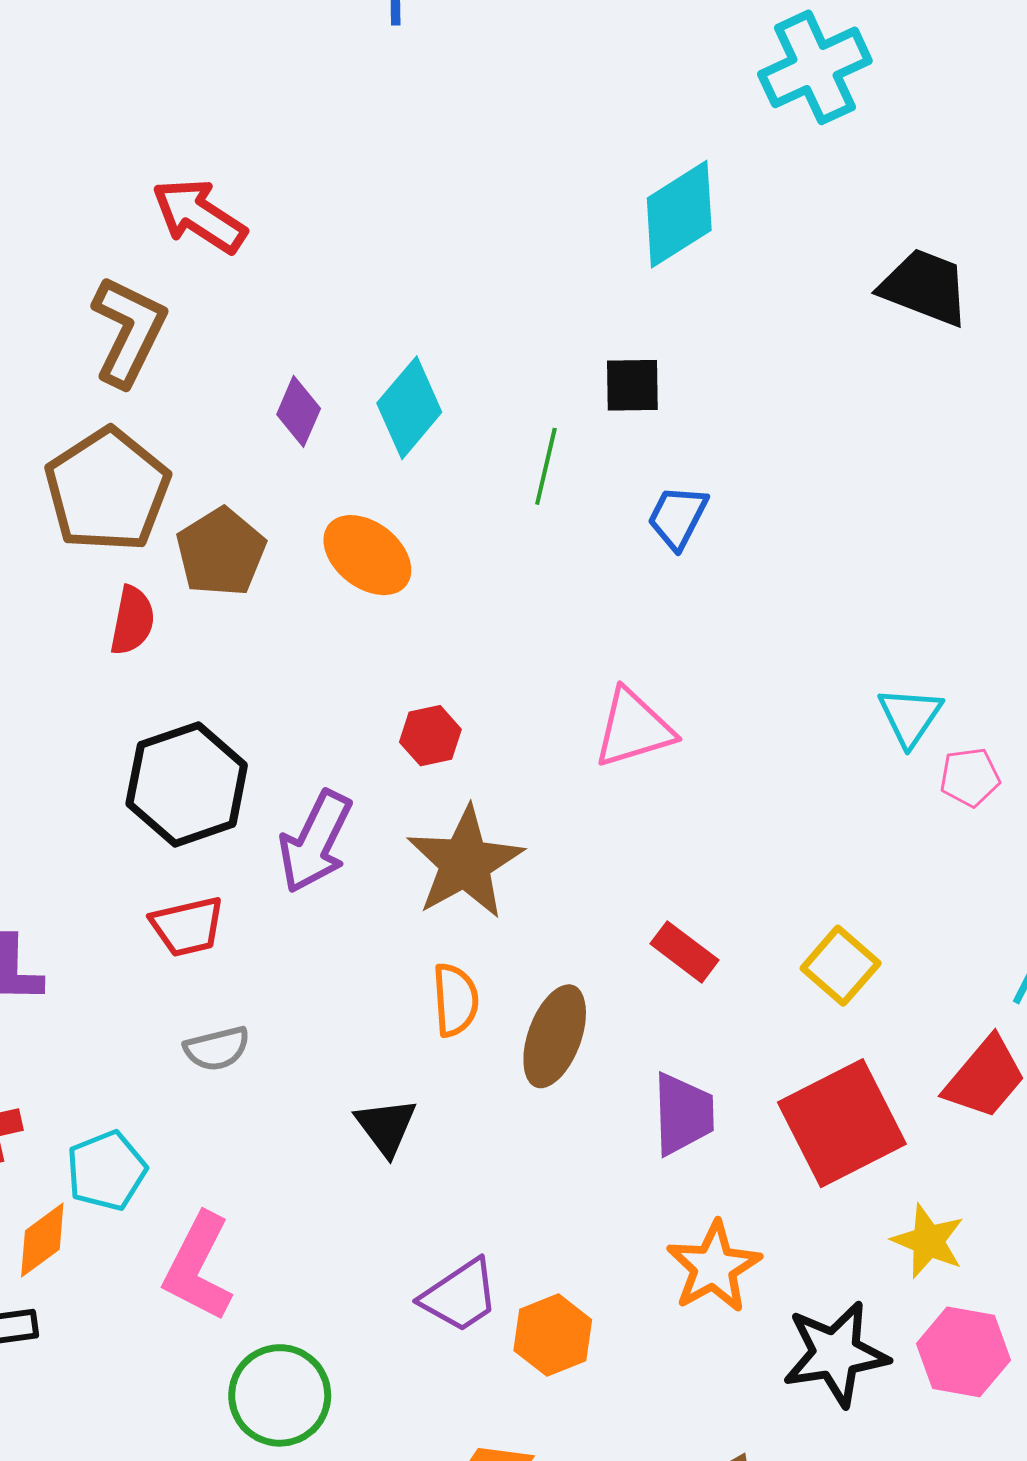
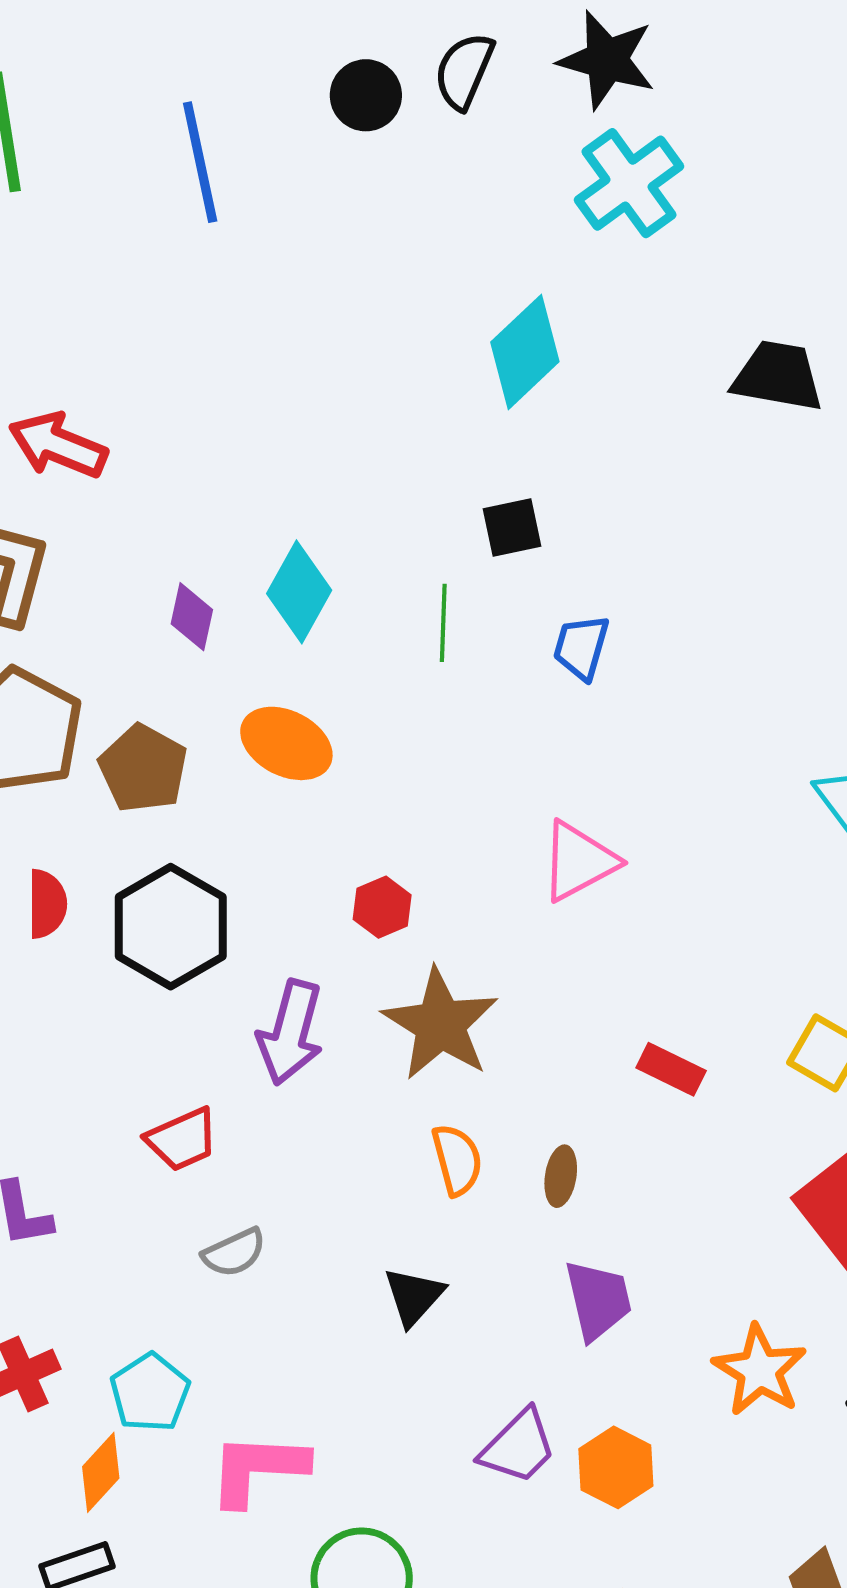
red semicircle: (132, 621) -> (47, 904), moved
black hexagon: (187, 784) -> (171, 927), moved
brown ellipse: (555, 1036) -> (561, 1176), size x0.6
purple trapezoid: (683, 1114) -> (598, 1300), moved
black triangle: (386, 1127) -> (414, 1296), turned 30
pink L-shape: (198, 1267) -> (258, 1469), turned 77

